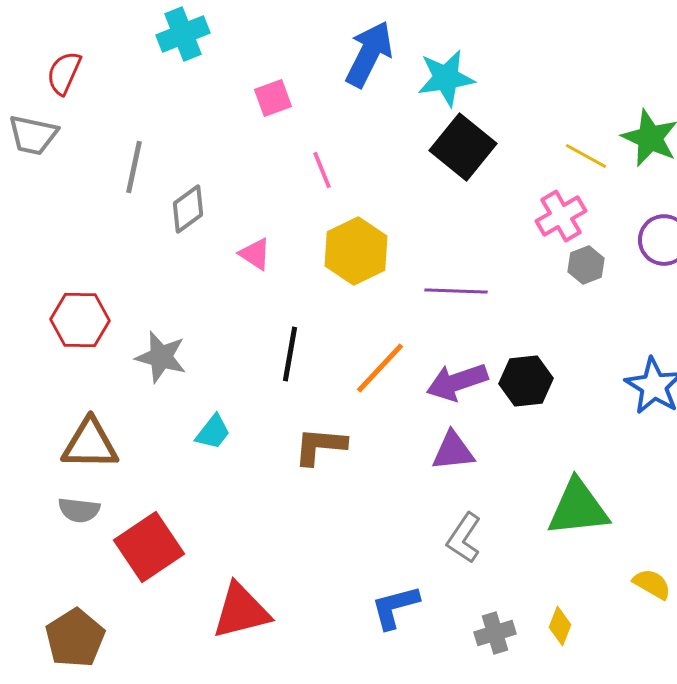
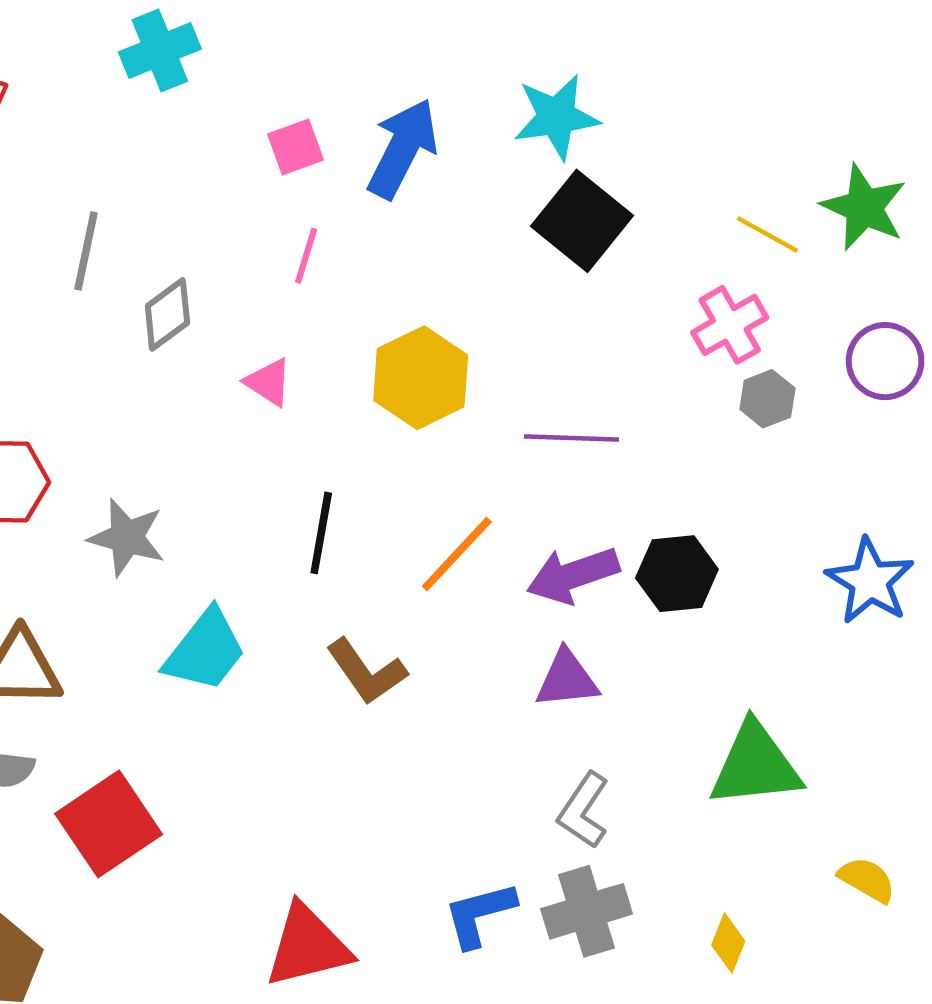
blue arrow: (369, 54) -> (403, 148), moved
pink line: (322, 170) -> (306, 256), moved, turned 39
cyan trapezoid: (213, 432) -> (205, 651), size x1.6
brown L-shape: (320, 446) -> (366, 672), turned -130
red triangle: (241, 611) -> (308, 946), moved
gray cross: (495, 633) -> (587, 911), moved, size x1.4

